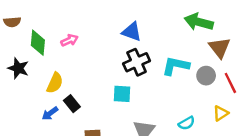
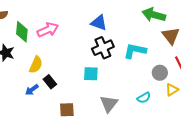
pink arrow: (69, 40) -> (48, 30), size x1.5
gray circle: (206, 76) -> (160, 73), moved

